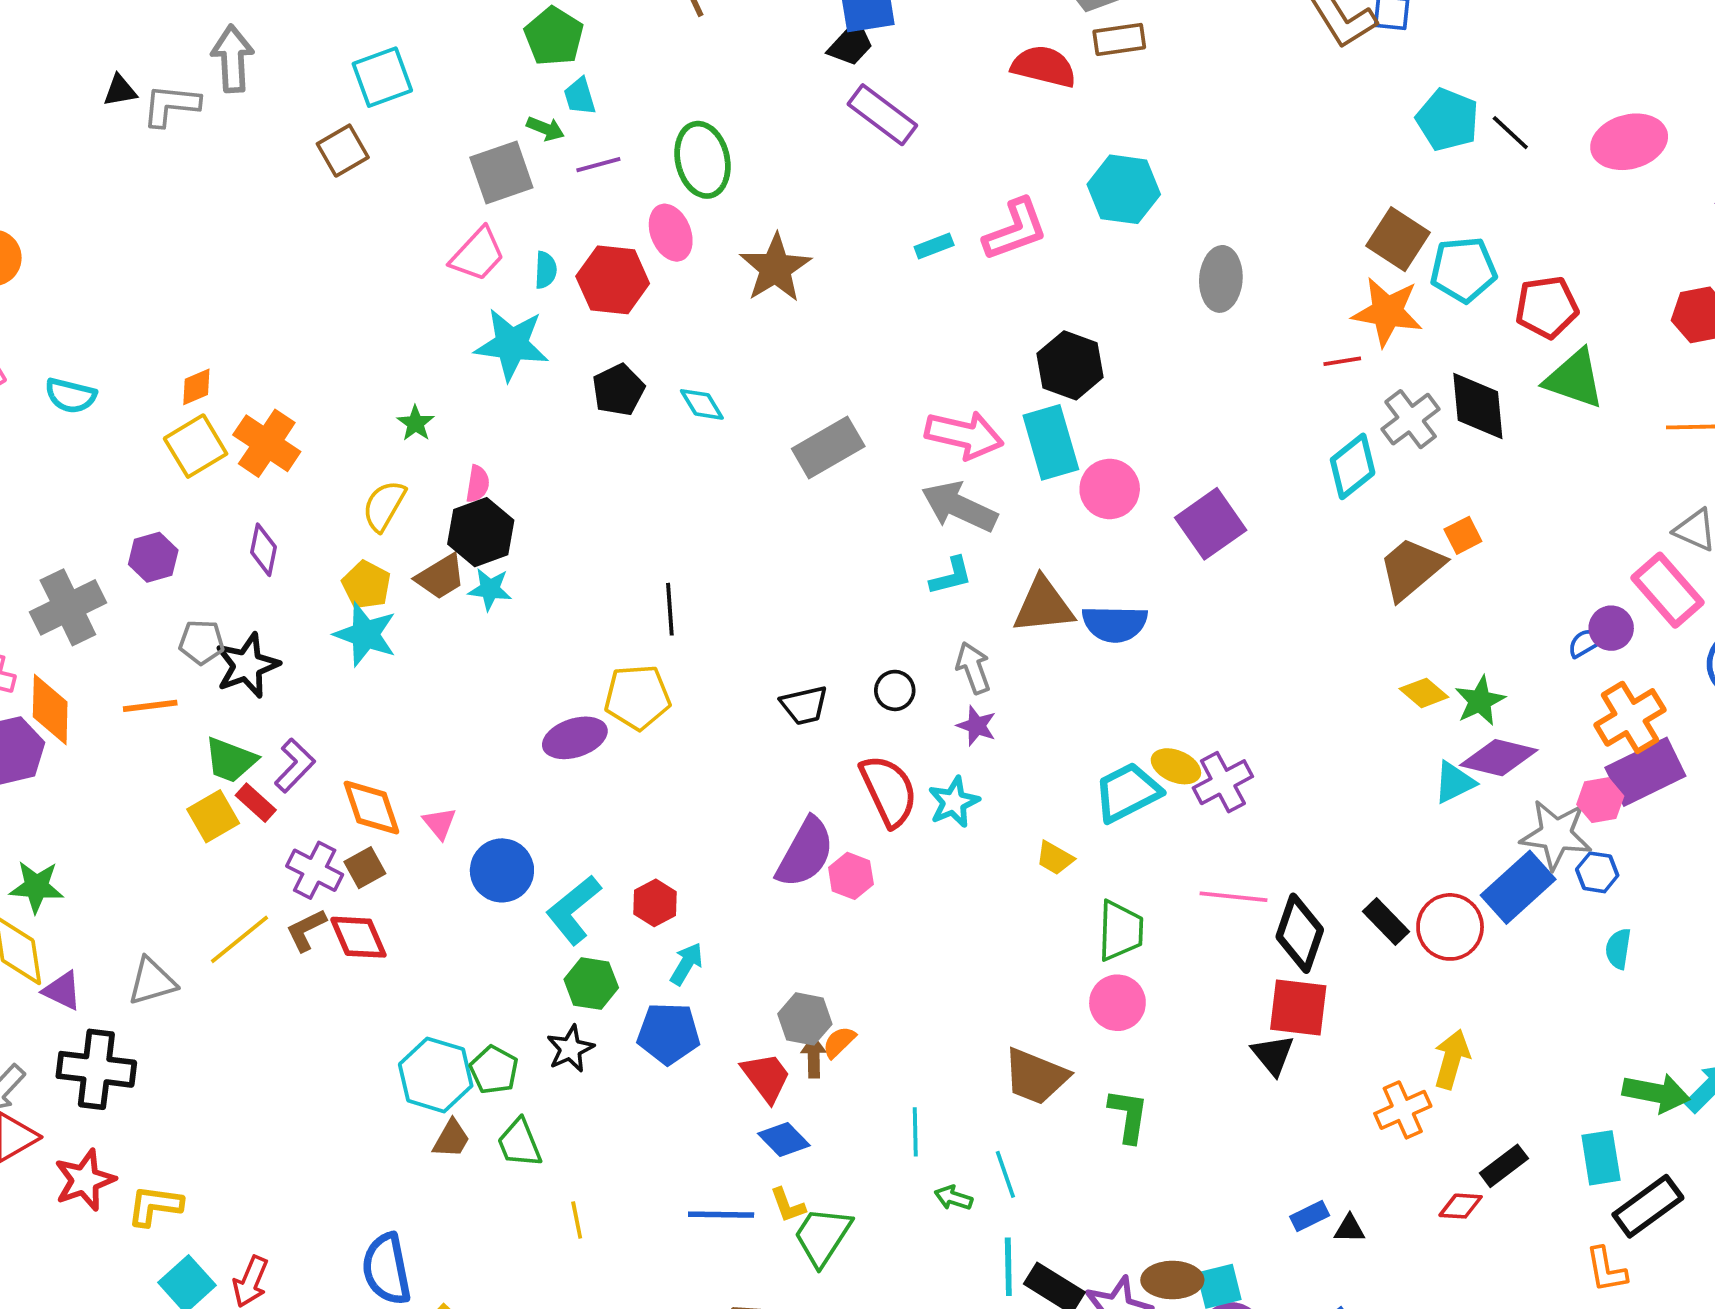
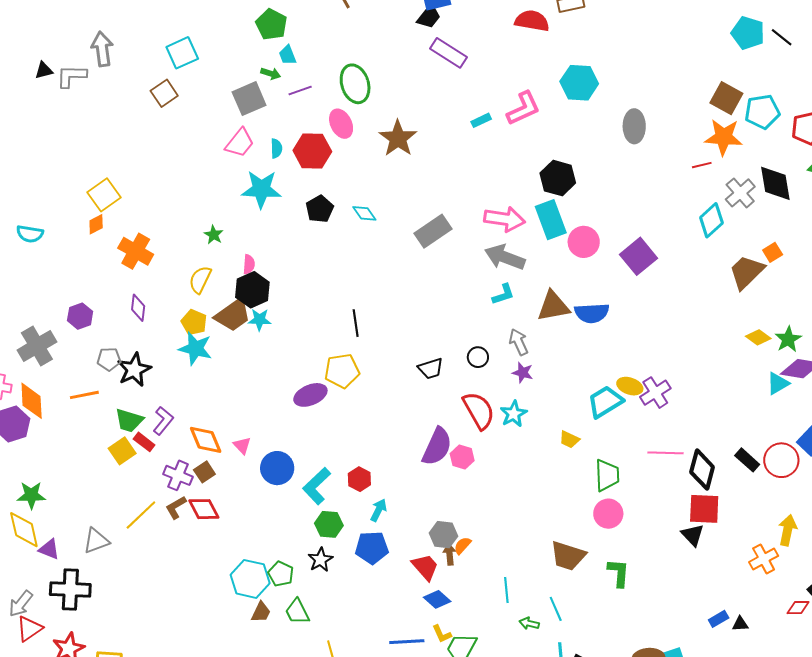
yellow square: (196, 446) -> (104, 195), moved
brown trapezoid: (440, 577) -> (233, 315), size x1.4

